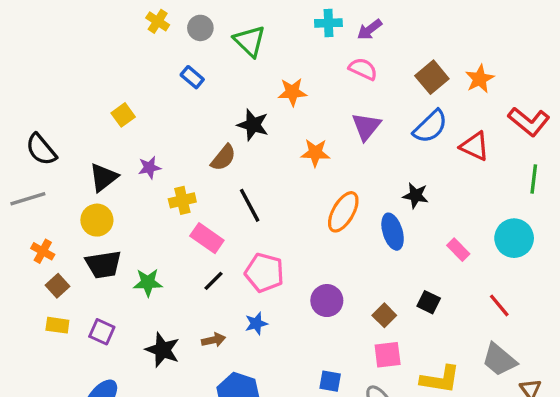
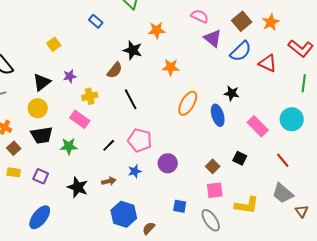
purple triangle: (366, 126) -> (213, 38), moved, turned -30
pink rectangle: (207, 238) -> (80, 119), moved
pink rectangle: (458, 250) -> (258, 126), size x1.5
purple circle: (327, 301) -> (168, 163), moved

